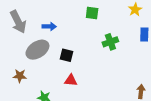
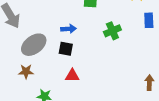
blue arrow: (49, 26) -> (69, 29), moved
brown star: (20, 76) -> (26, 72), moved

